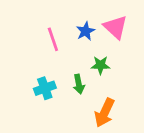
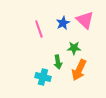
cyan cross: (45, 88) -> (43, 77), moved, turned 35
orange arrow: (105, 113) -> (79, 70), moved

